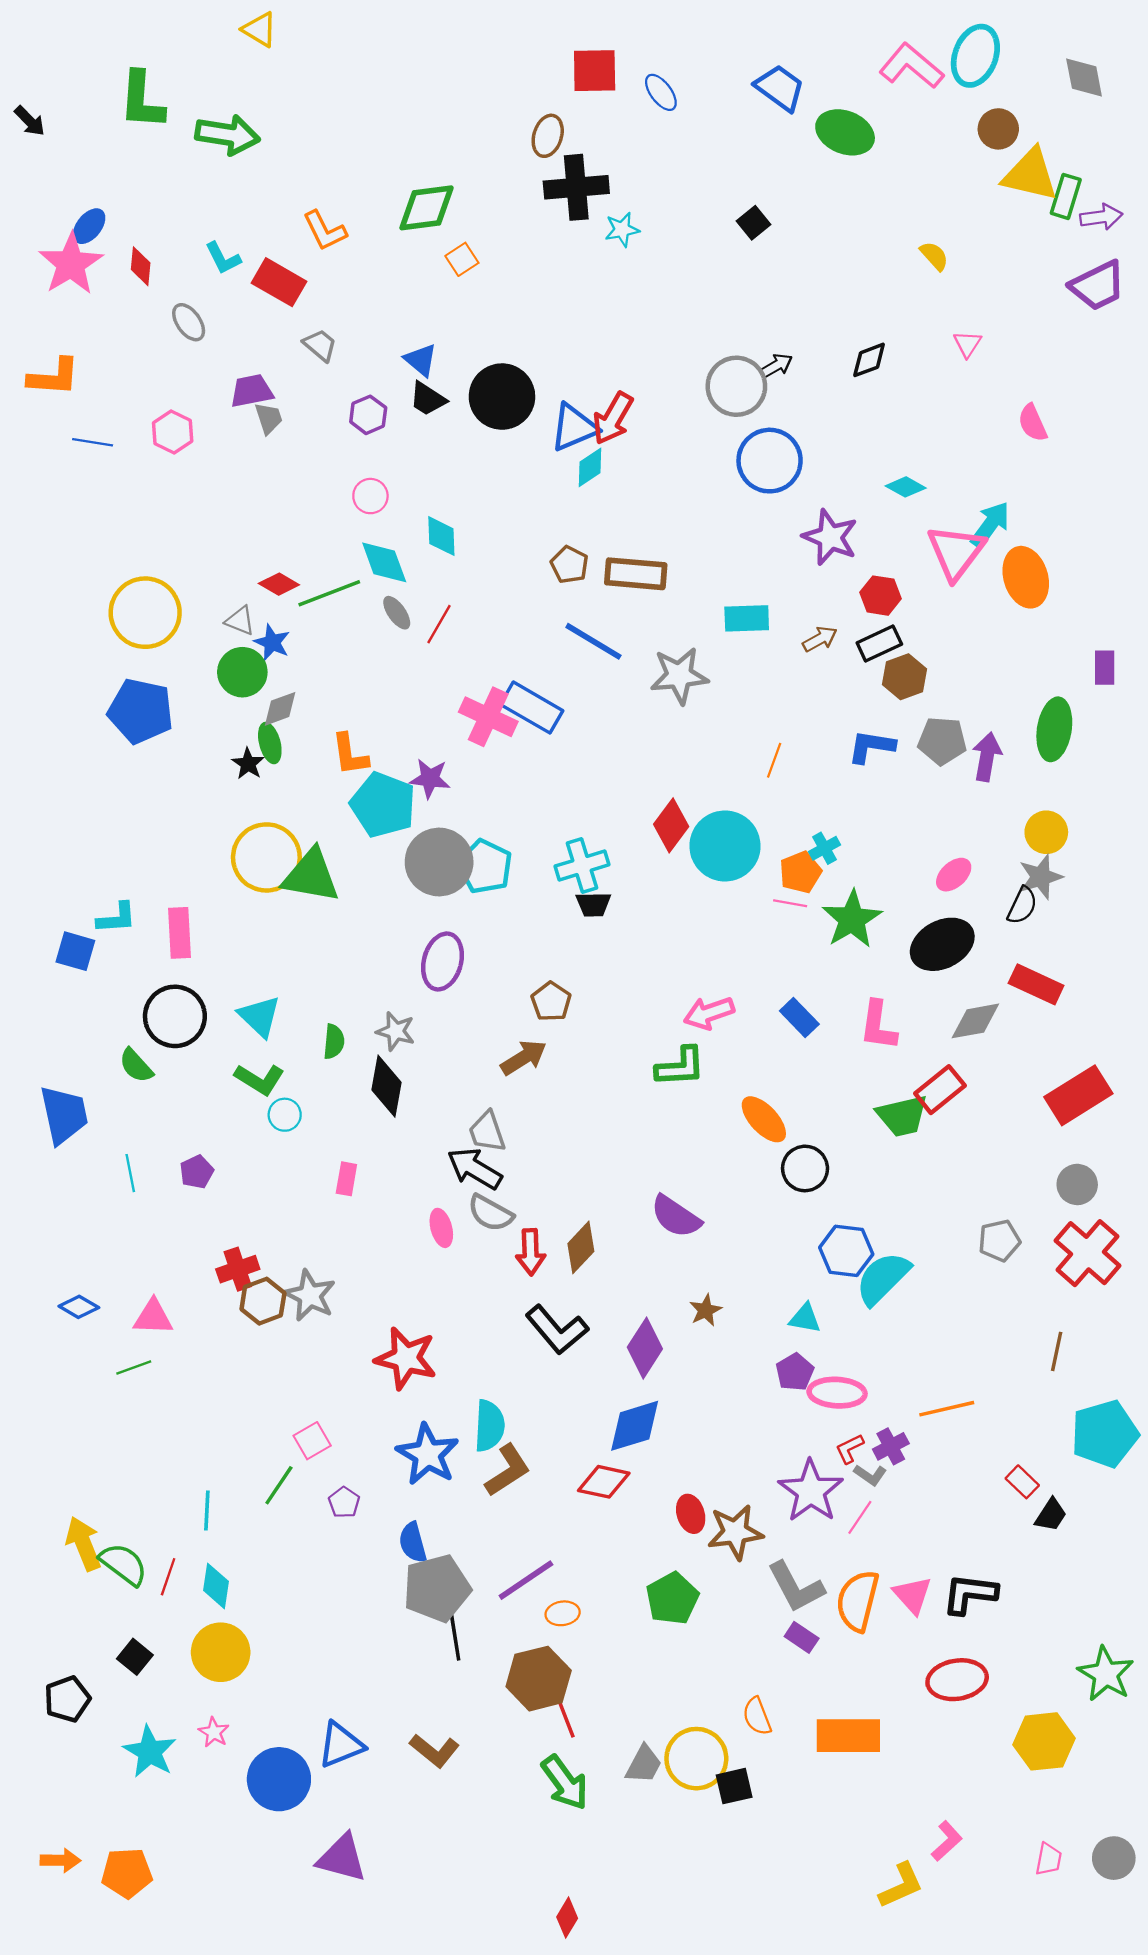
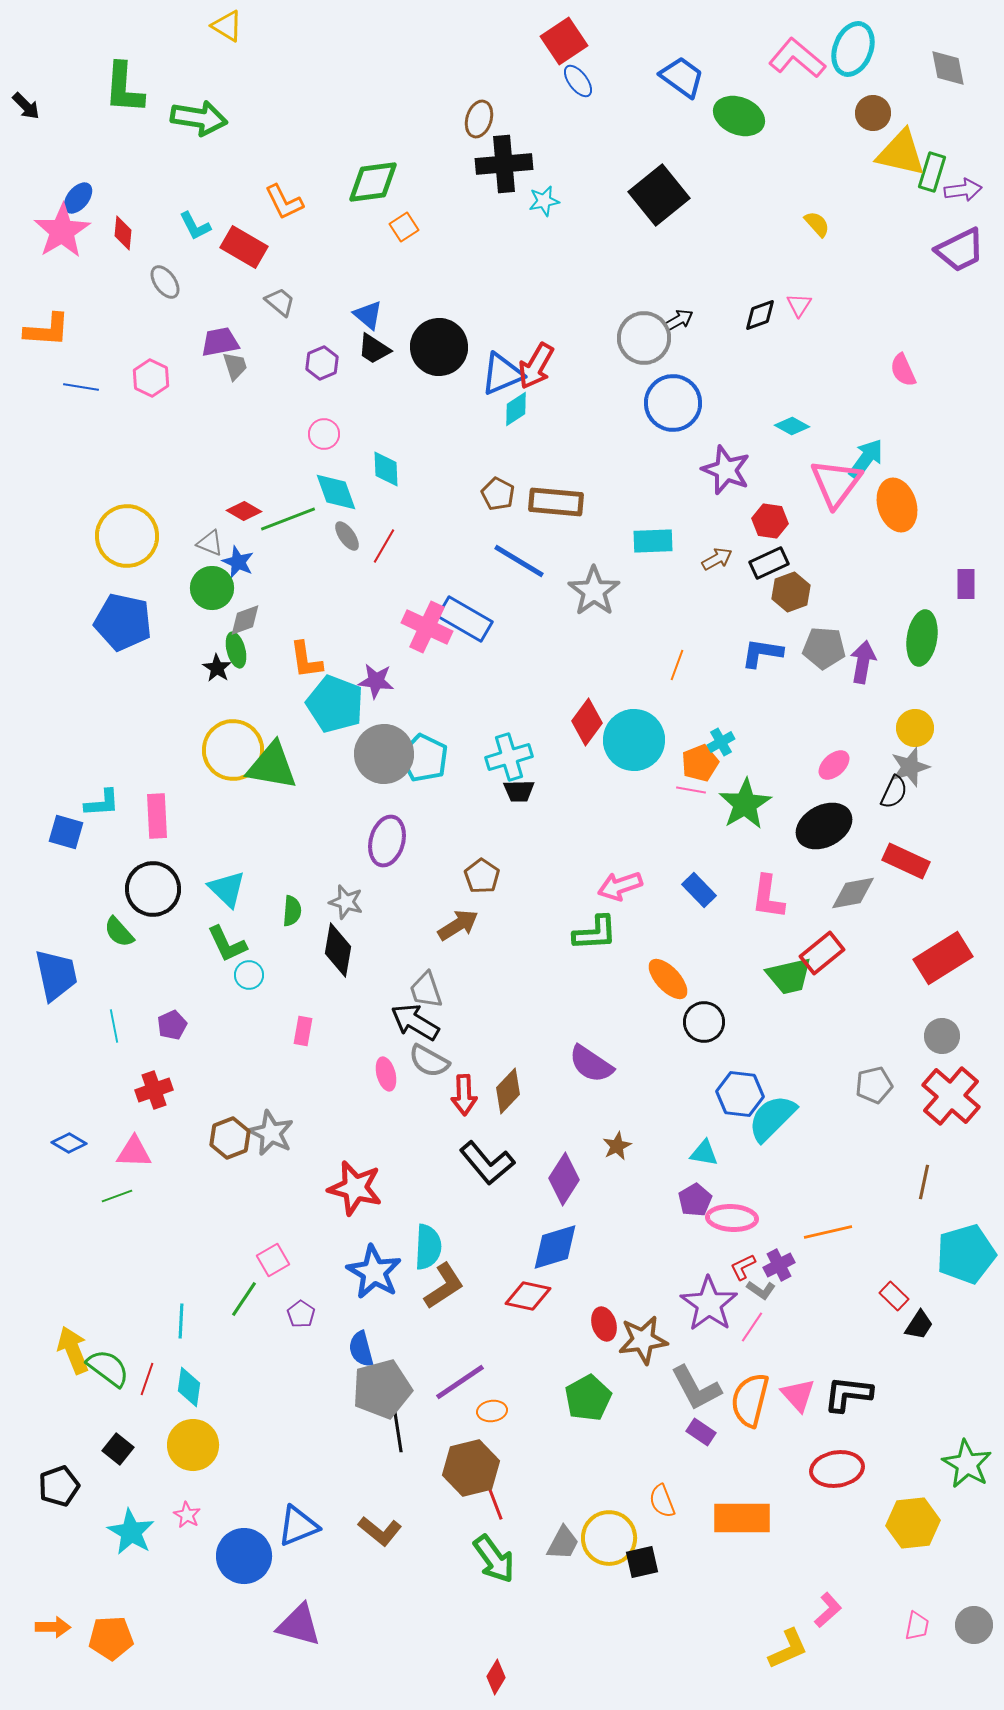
red square: (595, 71) -> (564, 41), moved, turned -33
black square: (754, 223) -> (659, 195), size x2.0
pink triangle: (967, 344) -> (799, 305), moved
gray star: (679, 676) -> (594, 591), turned -30
green L-shape: (260, 1079) -> (227, 944), turned 33
red cross: (238, 1269) -> (154, 1090), moved

